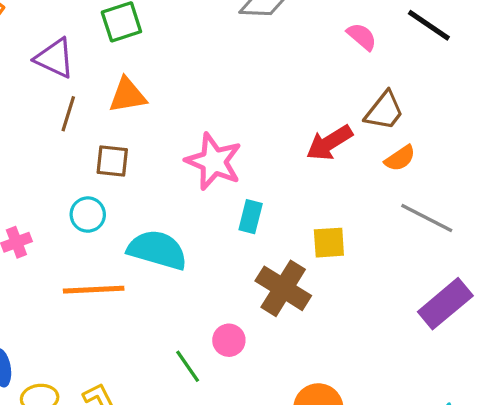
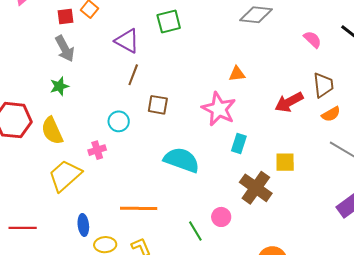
orange triangle: (127, 95) -> (237, 74), moved, size x0.7
brown trapezoid: (384, 111) -> (323, 85), turned -48
cyan circle: (88, 215) -> (119, 121), moved
orange line: (94, 290) -> (139, 208), moved

